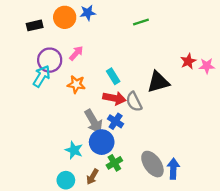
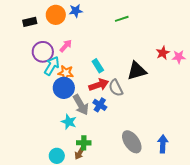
cyan arrow: (42, 76) -> (52, 66), moved
red arrow: (114, 98) -> (99, 85), turned -30
blue circle: (102, 142) -> (64, 88), moved
cyan star: (74, 150) -> (69, 122), moved
green cross: (114, 163) -> (84, 143), moved, turned 32
blue arrow: (173, 169) -> (163, 144), moved

